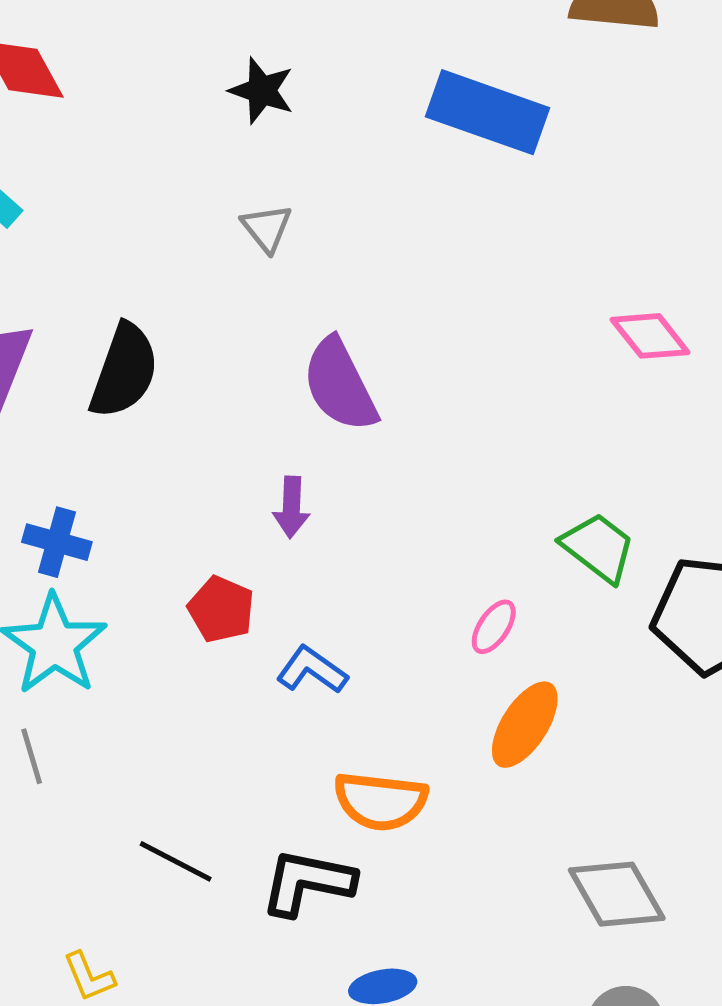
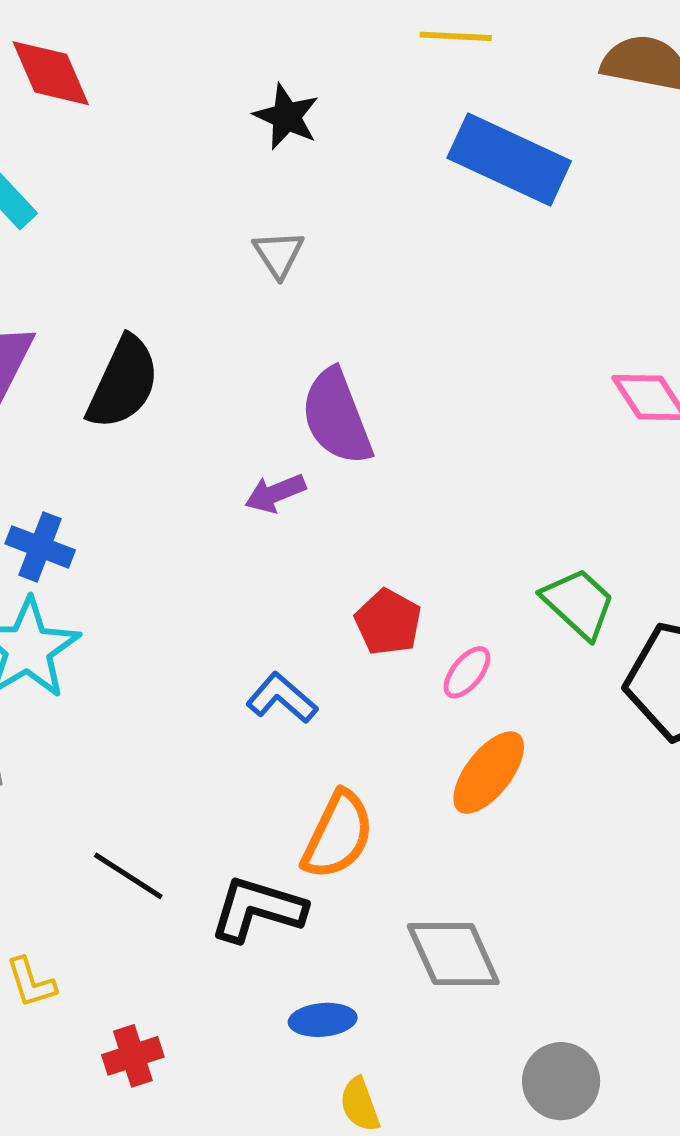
purple arrow: (291, 507) -> (275, 493), moved, turned 60
red pentagon: (221, 609) -> (388, 622), moved
orange semicircle: (381, 801) -> (338, 835), turned -76
gray diamond: (617, 894) -> (453, 954), moved

